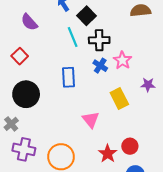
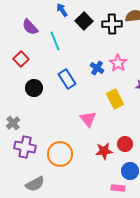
cyan line: (73, 37) -> (55, 41), moved
black cross: (99, 40) -> (112, 24), moved
blue rectangle: (68, 77) -> (67, 79), turned -30
black circle: (26, 94) -> (34, 88), moved, size x0.7
red star: (108, 154) -> (104, 151), turned 30

